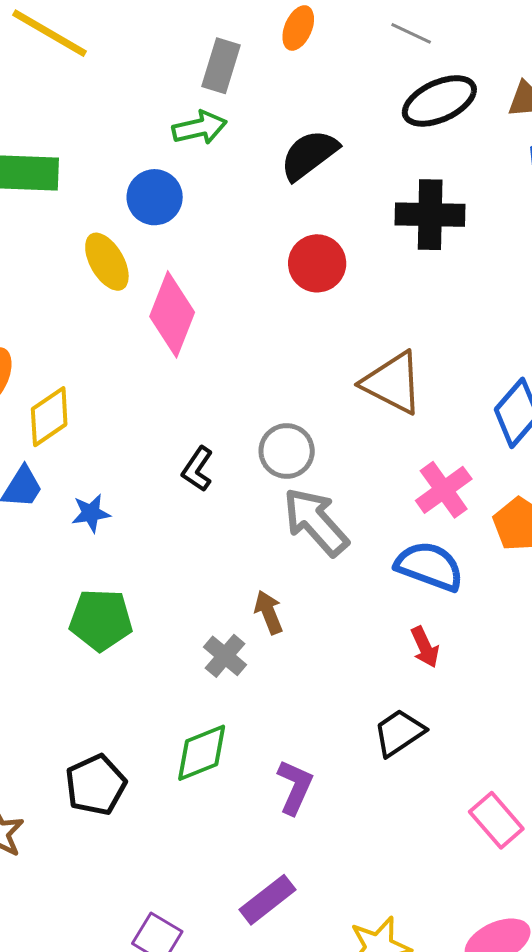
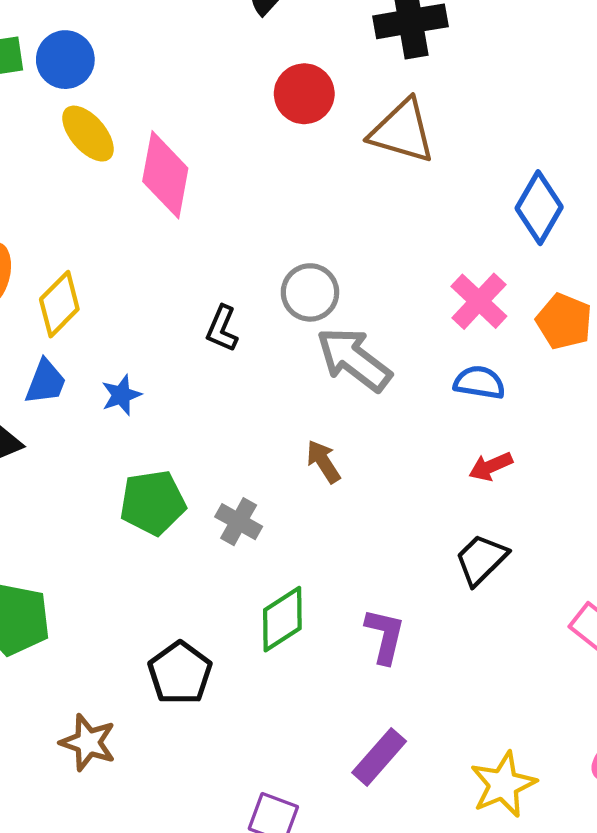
blue circle: (155, 197) -> (65, 60), moved
brown triangle: (393, 383) -> (402, 131), moved
blue semicircle: (429, 566) -> (479, 382), size x0.7
red arrow: (425, 647) -> (491, 466), turned 102
gray cross: (225, 656) -> (239, 522), moved

